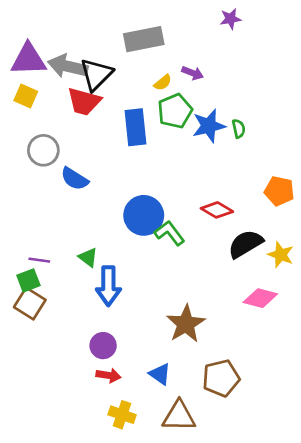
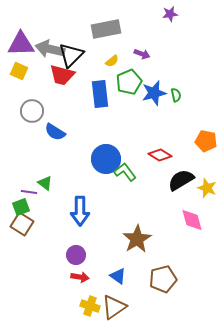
yellow semicircle: (163, 83) -> (112, 61), moved
green triangle: (88, 257) -> (45, 183), moved
pink diamond: (260, 298) -> (192, 220), turned 60
brown triangle: (179, 416) -> (114, 307), moved, turned -36

